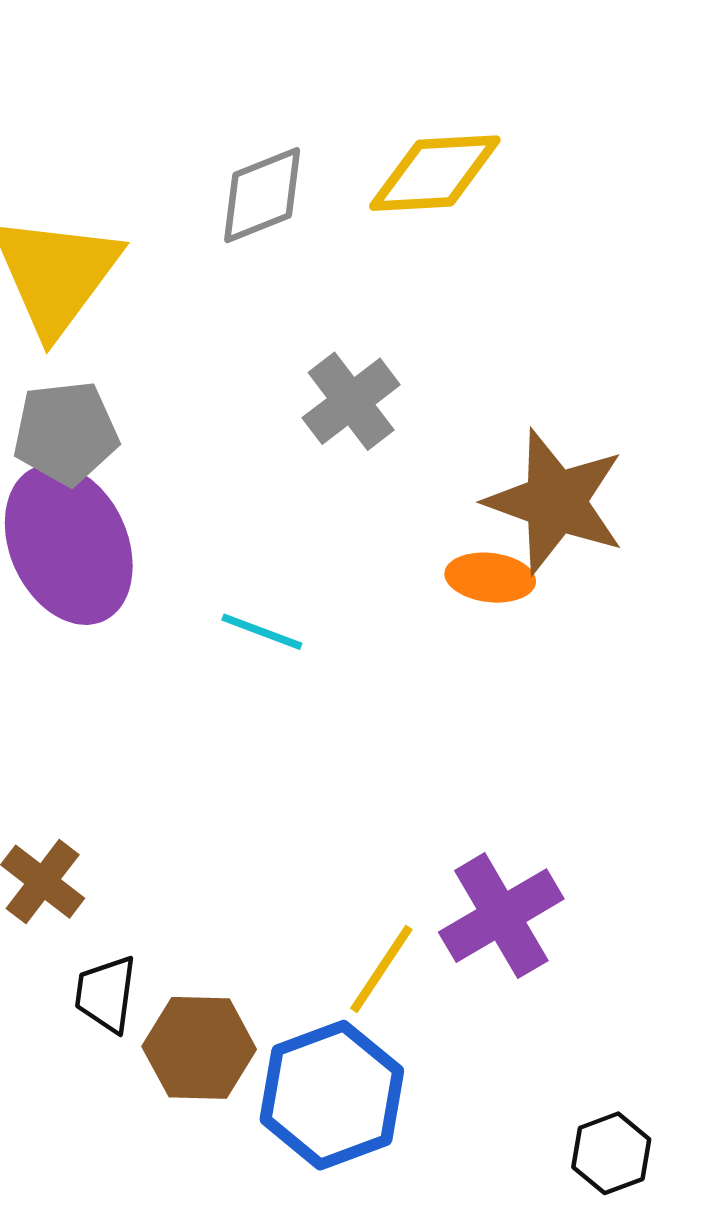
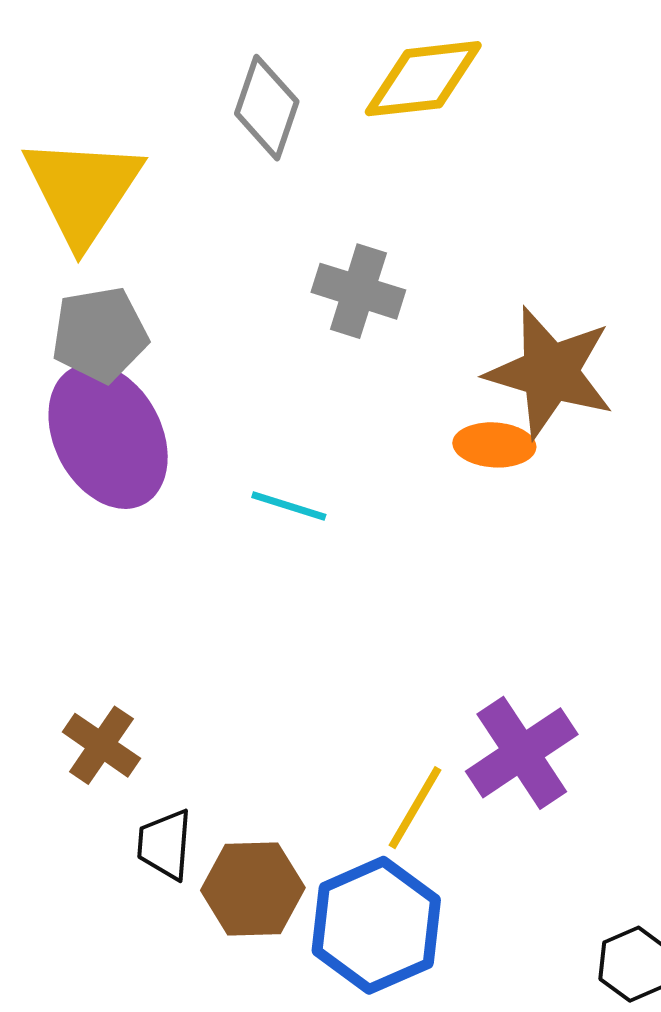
gray diamond: (262, 195) -> (267, 108), turned -46
gray cross: (351, 401) -> (358, 291), turned -32

